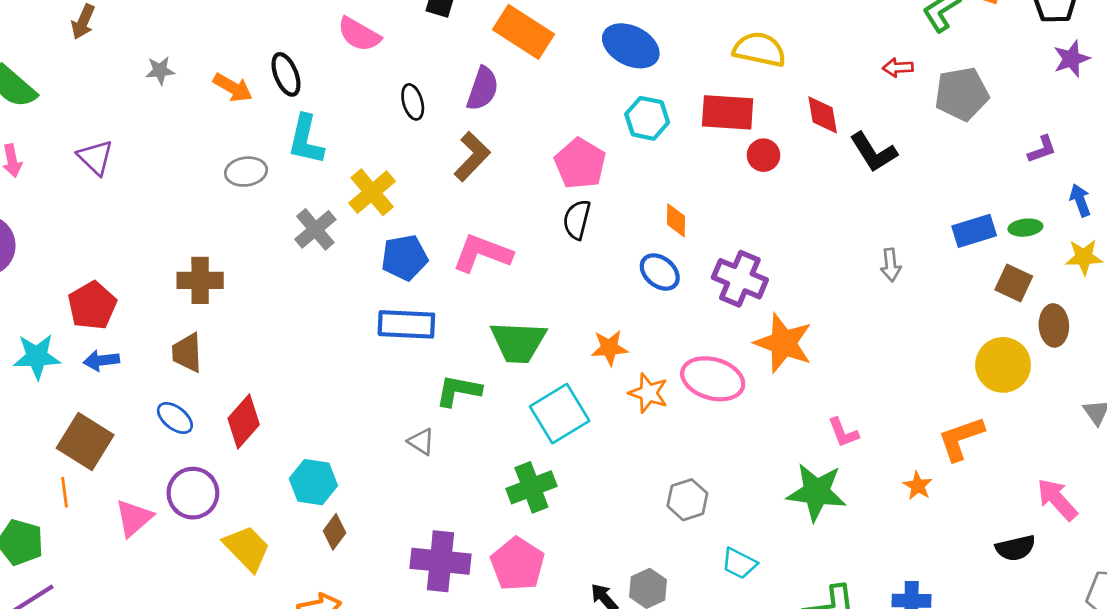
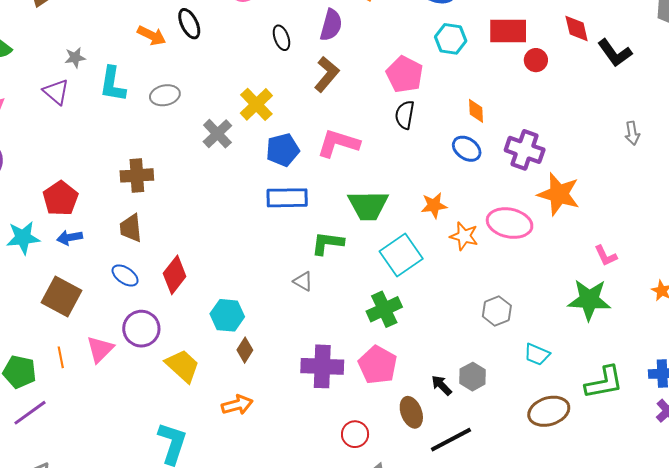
gray star: (160, 71) -> (75, 58), moved
cyan L-shape: (306, 140) -> (113, 84), moved
orange line: (65, 492) -> (61, 357), moved

